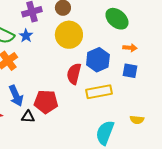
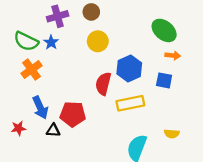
green ellipse: (117, 19) -> (164, 30), moved
yellow circle: (69, 35) -> (98, 41), size x0.7
orange arrow: (130, 48) -> (173, 55), moved

